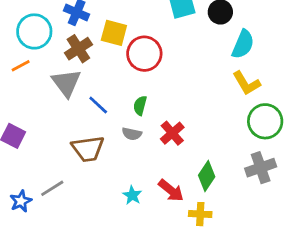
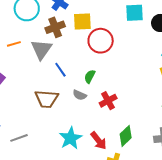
yellow square: (114, 33) -> (82, 22), turned -30
orange line: (21, 66) -> (14, 44), moved
gray line: (52, 188) -> (19, 138), moved
cyan star: (132, 195) -> (71, 138), size x1.6

